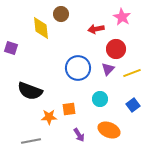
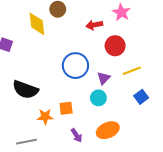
purple triangle: (108, 69) -> (104, 78), moved
blue square: (133, 105) -> (141, 97), moved
orange ellipse: (109, 130) -> (108, 130), turned -45

